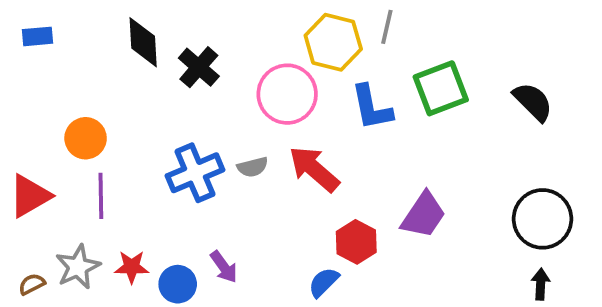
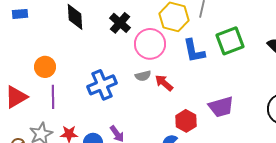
black cross: (199, 67) -> (120, 23), moved
gray semicircle: (253, 167) -> (143, 76), moved
red arrow: (314, 169) -> (164, 83), size x0.7
purple trapezoid: (423, 215) -> (221, 107), turned 40

